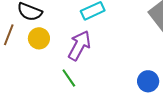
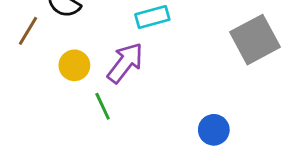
yellow circle: (39, 38) -> (74, 65), moved

